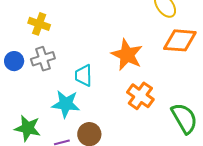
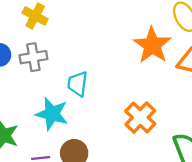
orange star: (127, 55) -> (152, 45), moved

